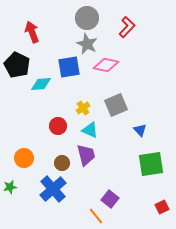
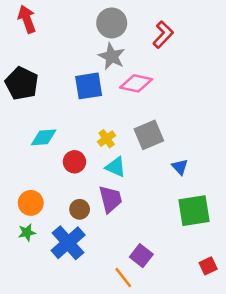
red arrow: (32, 32) -> (27, 19), moved
cyan diamond: (41, 84) -> (44, 137), moved
green star: (10, 187) -> (27, 232), moved

